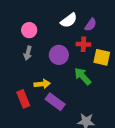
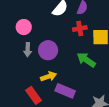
purple circle: (59, 55) -> (48, 50), moved

